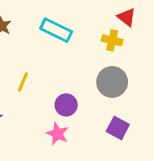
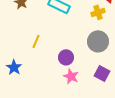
yellow cross: (112, 40) -> (98, 12), turned -32
pink star: (57, 134) -> (71, 76), moved

